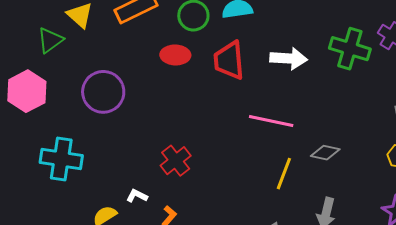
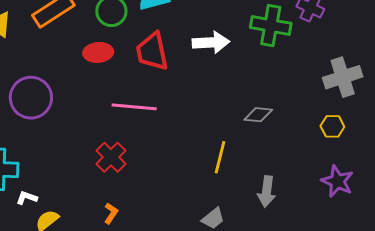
pink line: (271, 121) -> (134, 107), moved
gray diamond: (325, 153) -> (258, 115), moved
white L-shape: (137, 196) -> (27, 198), moved

